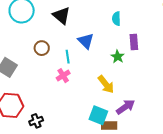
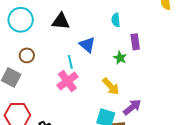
black triangle: (61, 15) -> (61, 21), turned -30
brown circle: (42, 48) -> (27, 55), moved
pink cross: (63, 76) -> (67, 81), size x1.5

